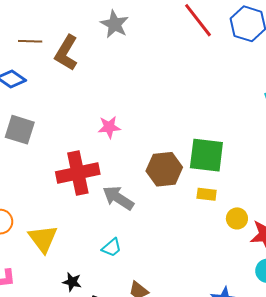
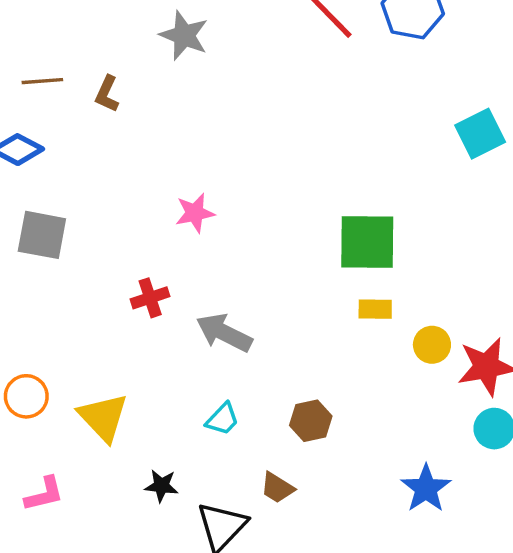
brown L-shape: (66, 53) -> (107, 94), size x0.6
brown hexagon: (164, 169) -> (311, 421), moved, size x0.7
red cross: (78, 173) -> (150, 298), size x0.5

